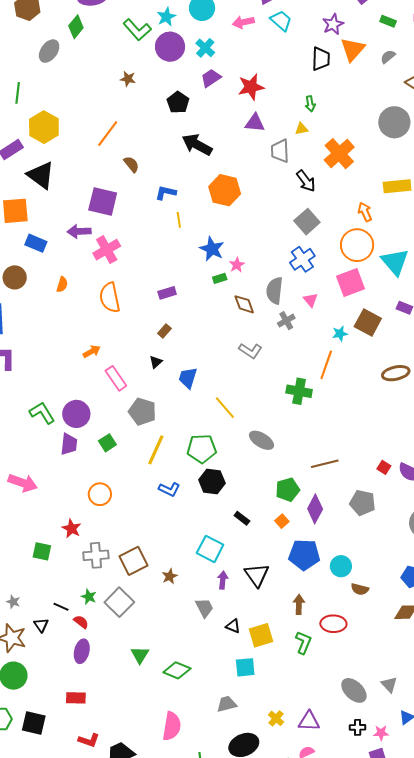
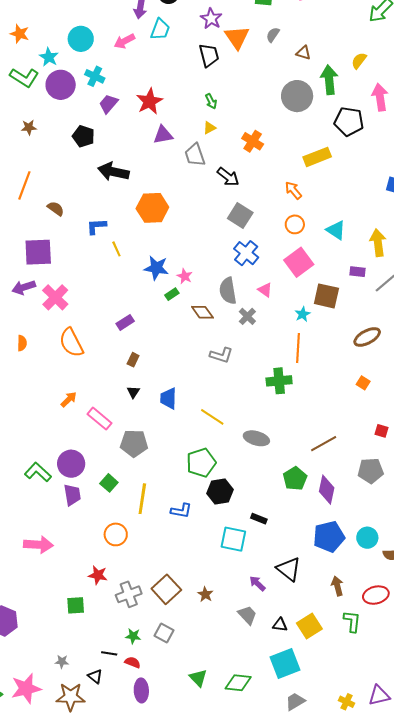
cyan trapezoid: (281, 21) -> (160, 29), turned 85
orange cross: (339, 154) -> (253, 141), size x0.7
orange circle: (357, 245) -> (295, 224), size x0.6
cyan triangle: (395, 262) -> (336, 230), size x0.7
yellow line: (156, 450) -> (142, 499), moved
orange square: (282, 521) -> (363, 383), moved
cyan square: (210, 549) -> (233, 539), moved
purple arrow: (223, 580) -> (257, 583), turned -36
gray square: (119, 602) -> (164, 633), size x0.7
cyan square: (245, 667) -> (285, 663), moved, size x1.4

